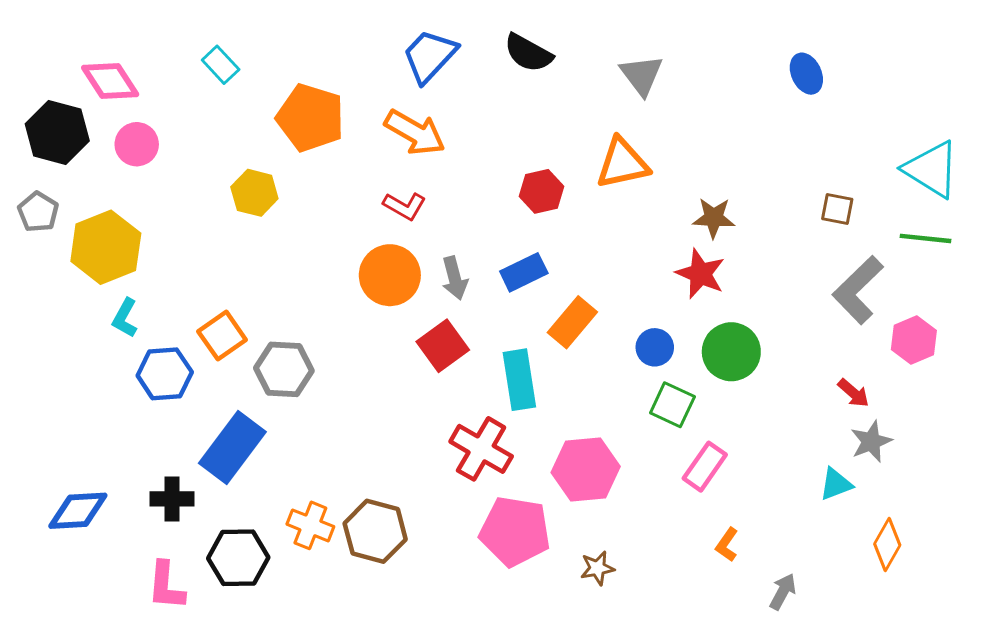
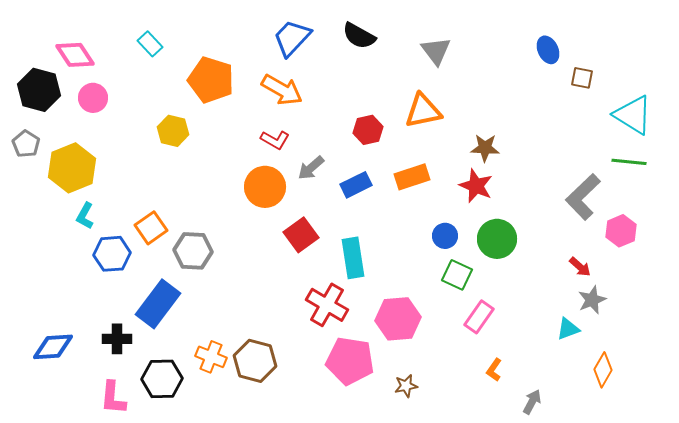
brown square: (837, 209) -> (582, 78), moved
gray arrow: (455, 278) -> (311, 168), moved, turned 64
orange rectangle: (572, 322) -> (412, 177), moved, turned 32

